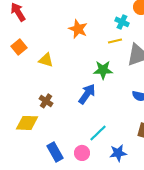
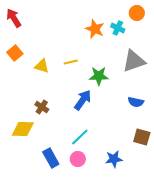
orange star: (78, 29) -> (95, 29), moved
yellow line: (115, 41) -> (71, 62), moved
cyan line: (98, 133) -> (80, 137), moved

